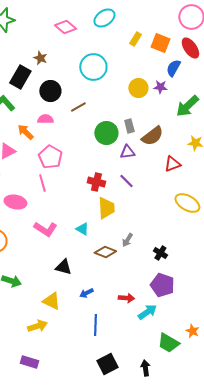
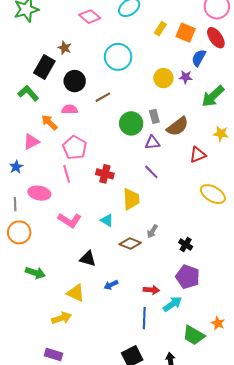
red cross: (96, 182) -> (105, 174), moved
blue line: (95, 325) -> (144, 318), moved

